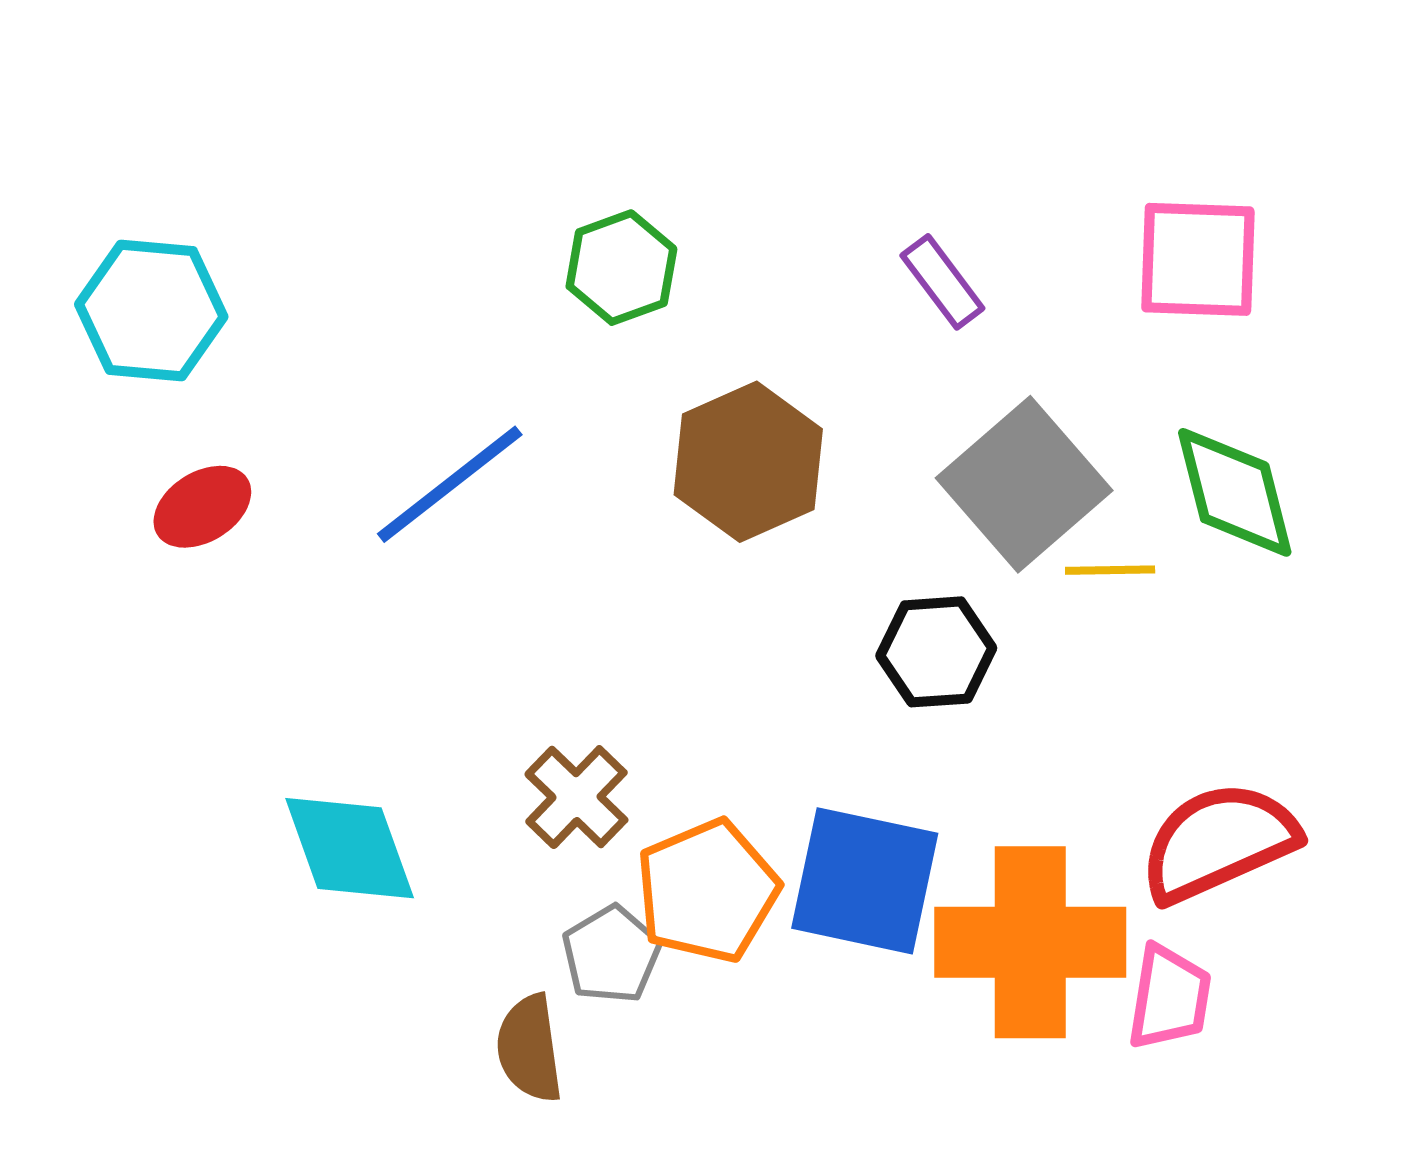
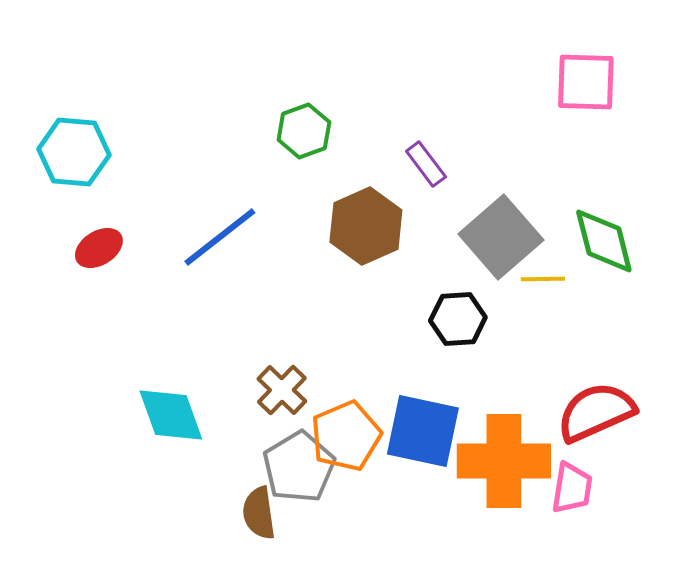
pink square: (1198, 259) -> (586, 82), moved
purple rectangle: (942, 282) -> (426, 164), moved
gray pentagon: (611, 954) -> (299, 467), size x1.5

